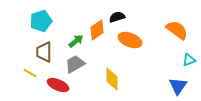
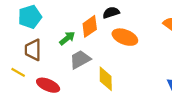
gray trapezoid: (75, 64) -> (80, 60), moved

